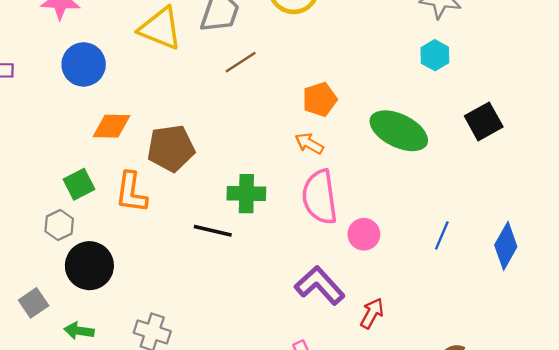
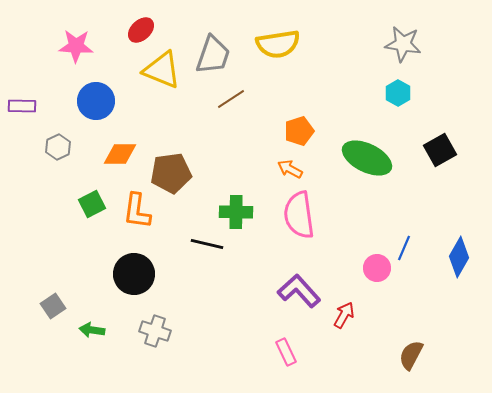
gray hexagon: (59, 225) -> (58, 147), moved
pink circle: (364, 234) -> (377, 268), moved
black circle: (89, 266) -> (134, 274), moved

